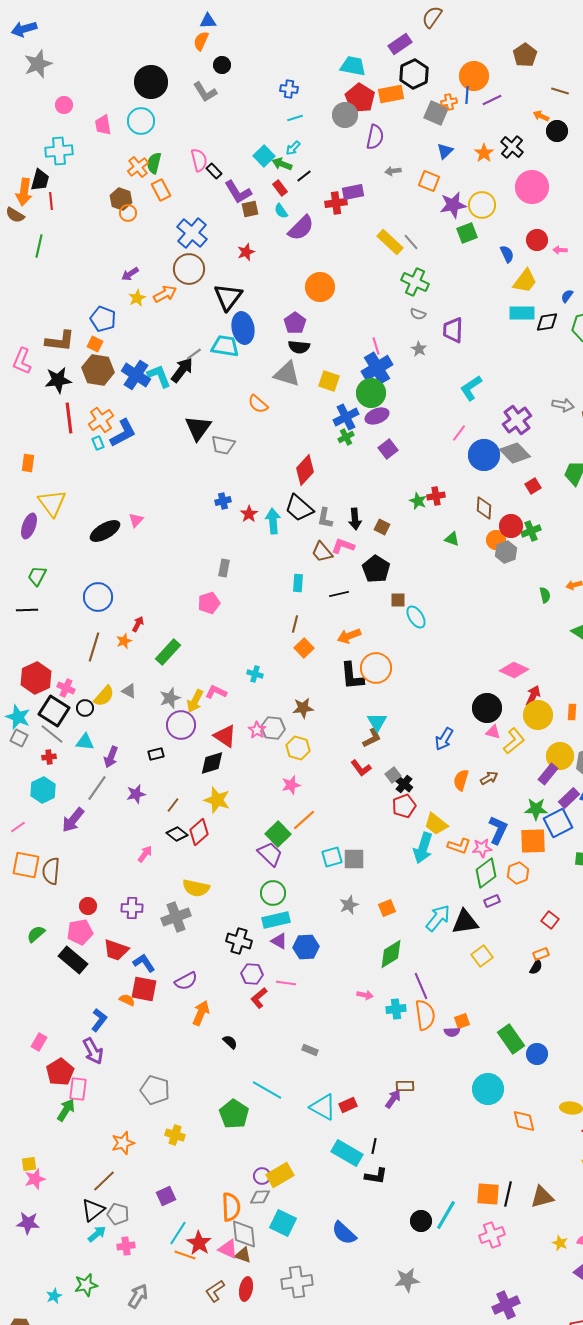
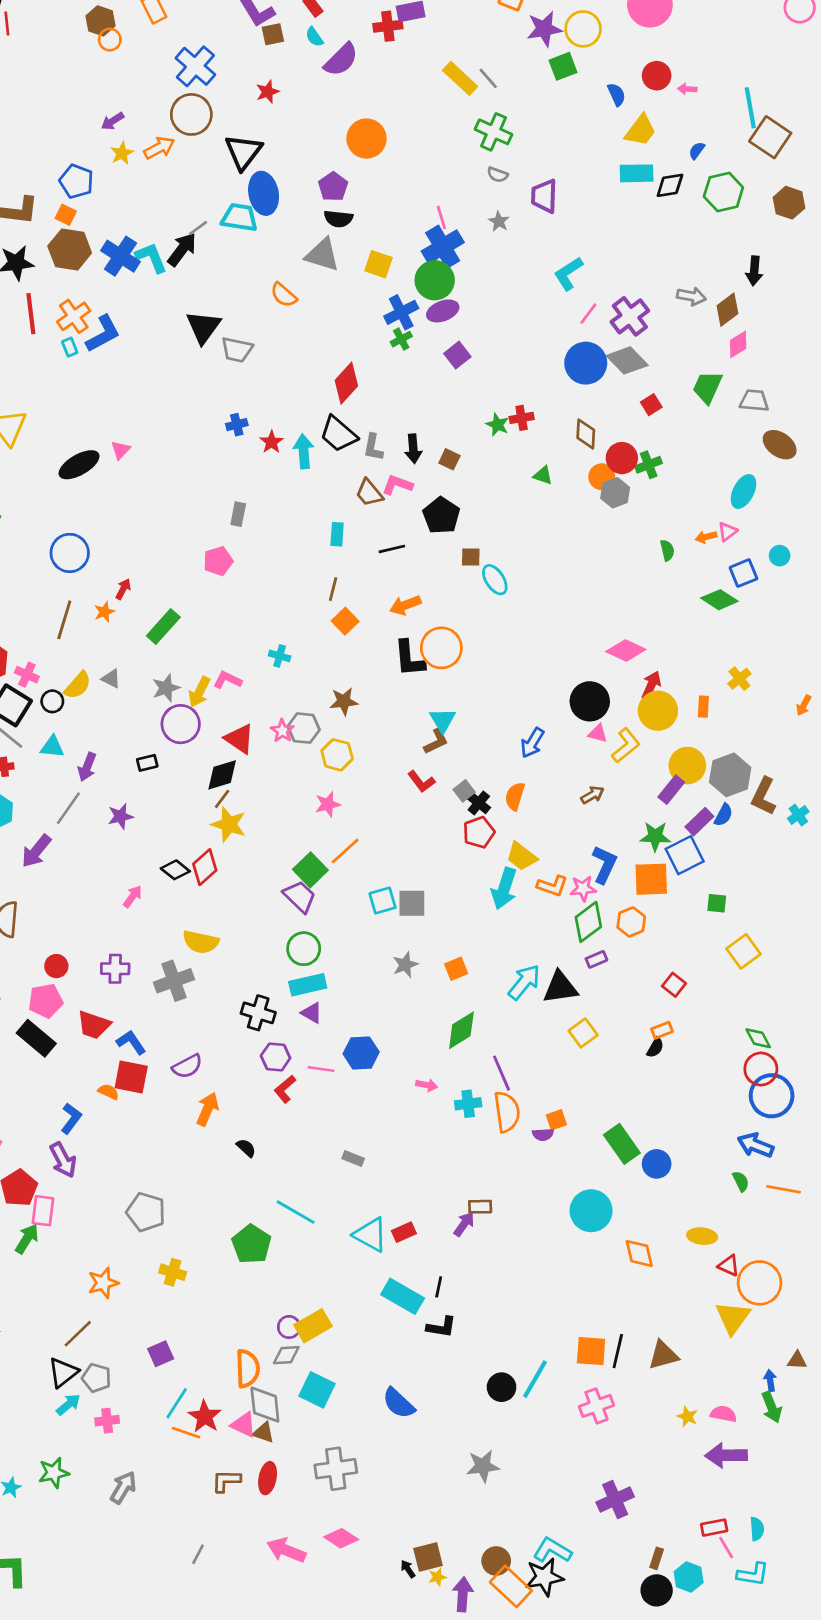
pink line: (459, 433) -> (588, 314), moved
orange semicircle: (461, 780) -> (515, 796), moved
brown line: (173, 805) -> (222, 799), moved
blue hexagon: (306, 947) -> (361, 1053), moved
brown L-shape: (215, 1291) -> (226, 1481), turned 35

